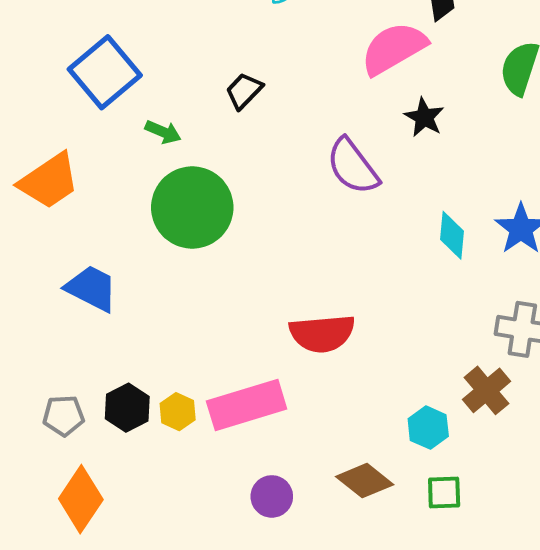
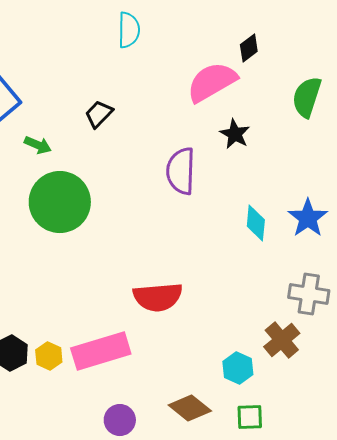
purple semicircle: (353, 166) -> (181, 171), turned 39

